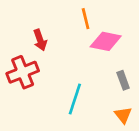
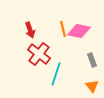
orange line: (86, 19) -> (63, 29), moved
red cross: (23, 72) -> (39, 54), moved, turned -30

